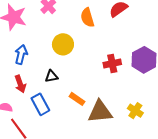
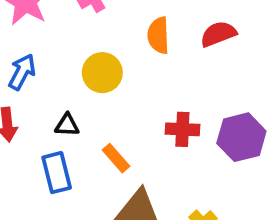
orange rectangle: (77, 99) -> (116, 158), moved
blue rectangle: (40, 104) -> (57, 173), moved

